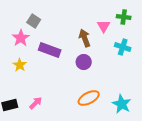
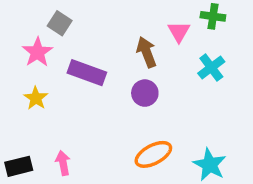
cyan cross: (123, 47) -> (211, 67), turned 35
pink arrow: (36, 103) -> (63, 163), turned -56

